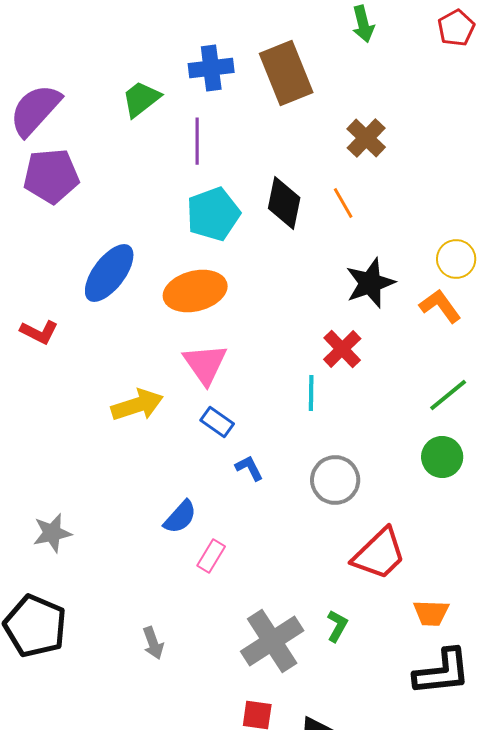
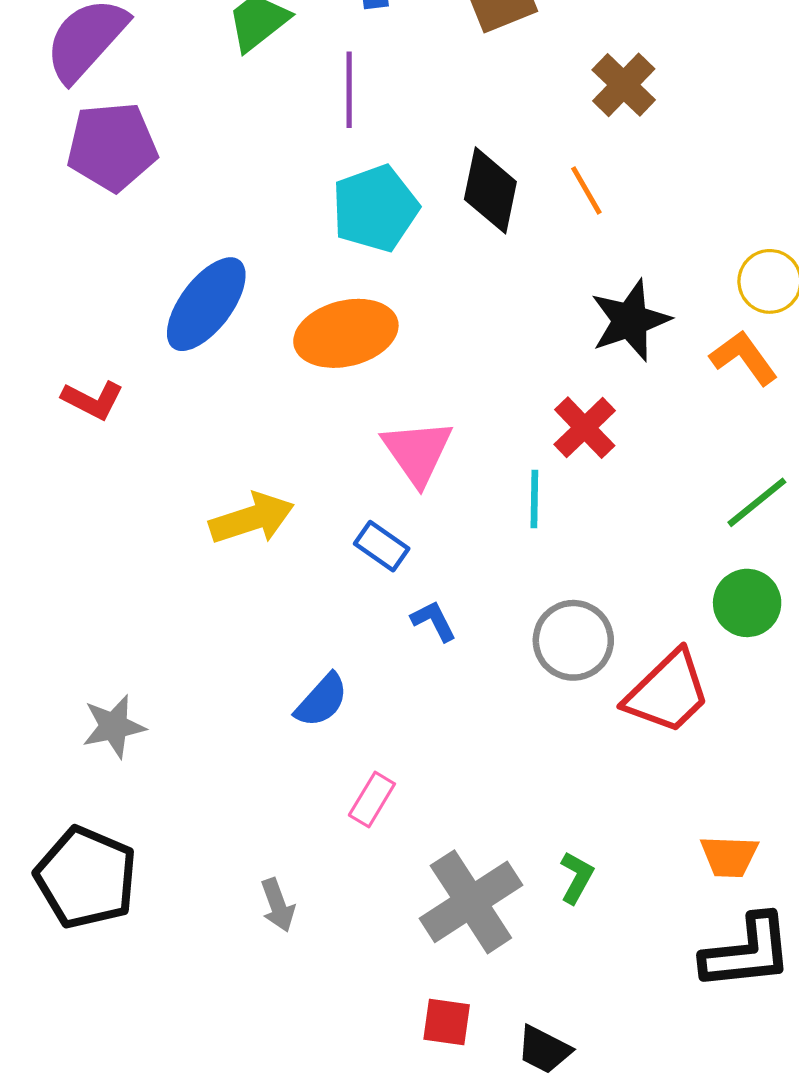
pink triangle: (205, 364) -> (417, 452), moved
red trapezoid: (379, 554) -> (668, 692), moved
pink rectangle: (211, 556) -> (372, 799), moved

